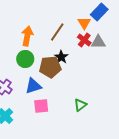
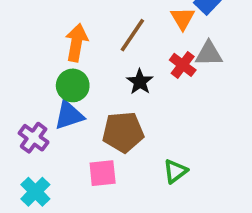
red cross: (84, 40) -> (183, 65), moved
brown pentagon: (50, 67) -> (123, 132), moved
blue triangle: (33, 86) -> (69, 115), moved

